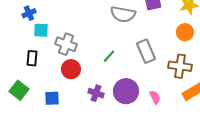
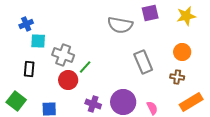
orange circle: (185, 32) -> (182, 52), moved
green line: (109, 56) -> (85, 67), moved
brown cross: (180, 66) -> (177, 77), size x0.6

